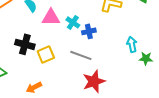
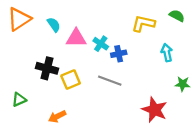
cyan arrow: (132, 44) -> (167, 53), moved
red star: (94, 81) -> (155, 110), moved, turned -30

